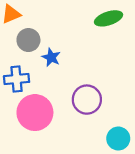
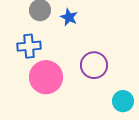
blue star: (51, 57) -> (69, 17), moved

